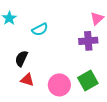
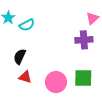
cyan semicircle: (40, 29) -> (27, 25), moved
green square: (88, 80) -> (83, 78), turned 30

